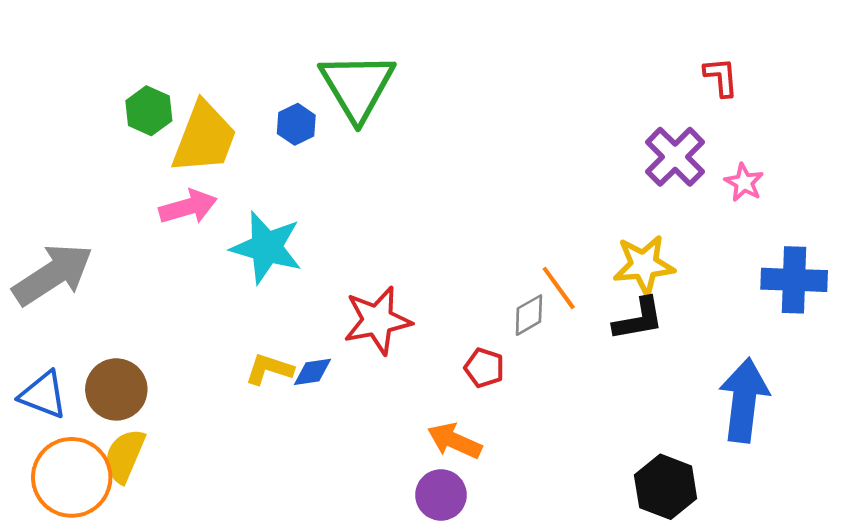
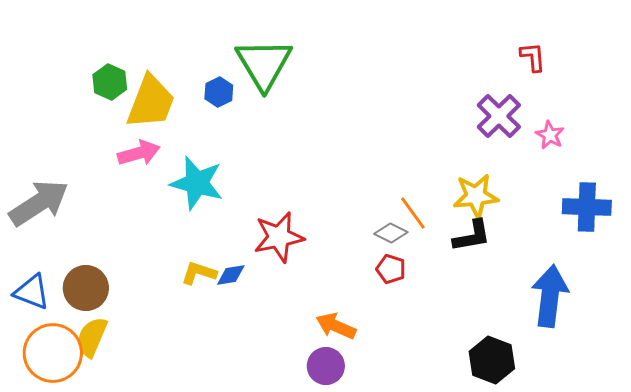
gray diamond: (529, 315) -> (391, 233), turned 56
red pentagon: (484, 368) -> (391, 269), moved

